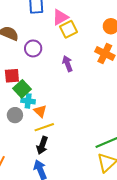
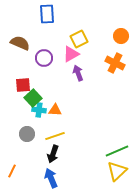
pink triangle: (60, 17) -> (71, 54), moved
orange triangle: (40, 111) -> (55, 110), moved, turned -40
gray circle: (15, 115) -> (27, 134), moved

